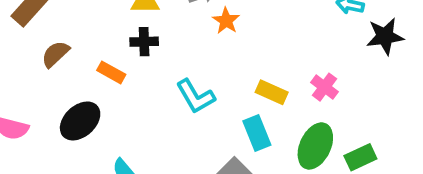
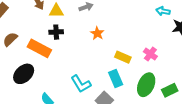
orange star: (226, 21) -> (97, 33), moved
orange rectangle: (111, 72) -> (39, 48), size x1.6
cyan L-shape: (195, 96) -> (81, 84), moved

